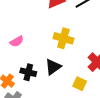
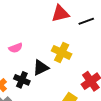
black triangle: (53, 67) -> (41, 68), moved

